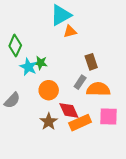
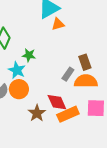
brown rectangle: (91, 62) -> (85, 62), moved
cyan star: (28, 67) -> (17, 70), moved
orange circle: (49, 90) -> (19, 89), moved

